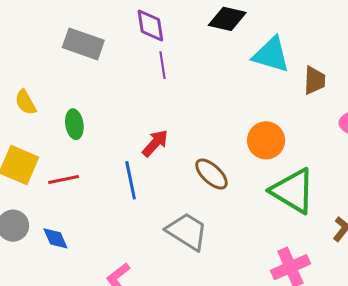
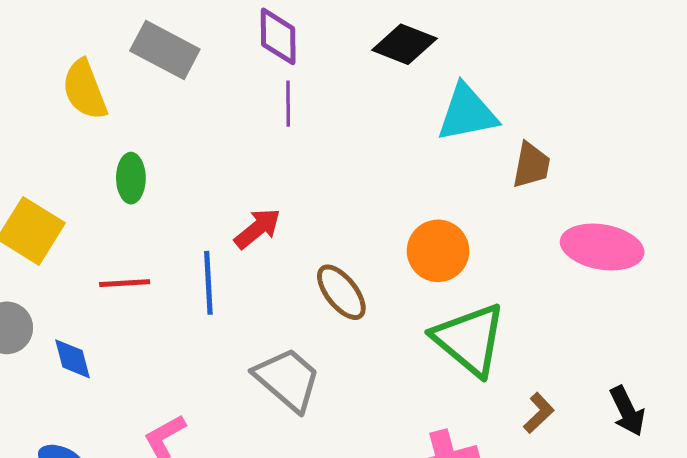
cyan triangle: (271, 55) -> (467, 113), turned -36
yellow semicircle: (26, 102) -> (85, 90), moved, size x1.4
red line: (64, 179) -> (125, 283), moved

